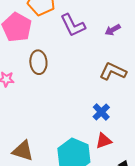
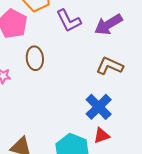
purple arrow: (113, 30) -> (108, 24), size x1.8
blue cross: (101, 112) -> (99, 107), size x1.5

